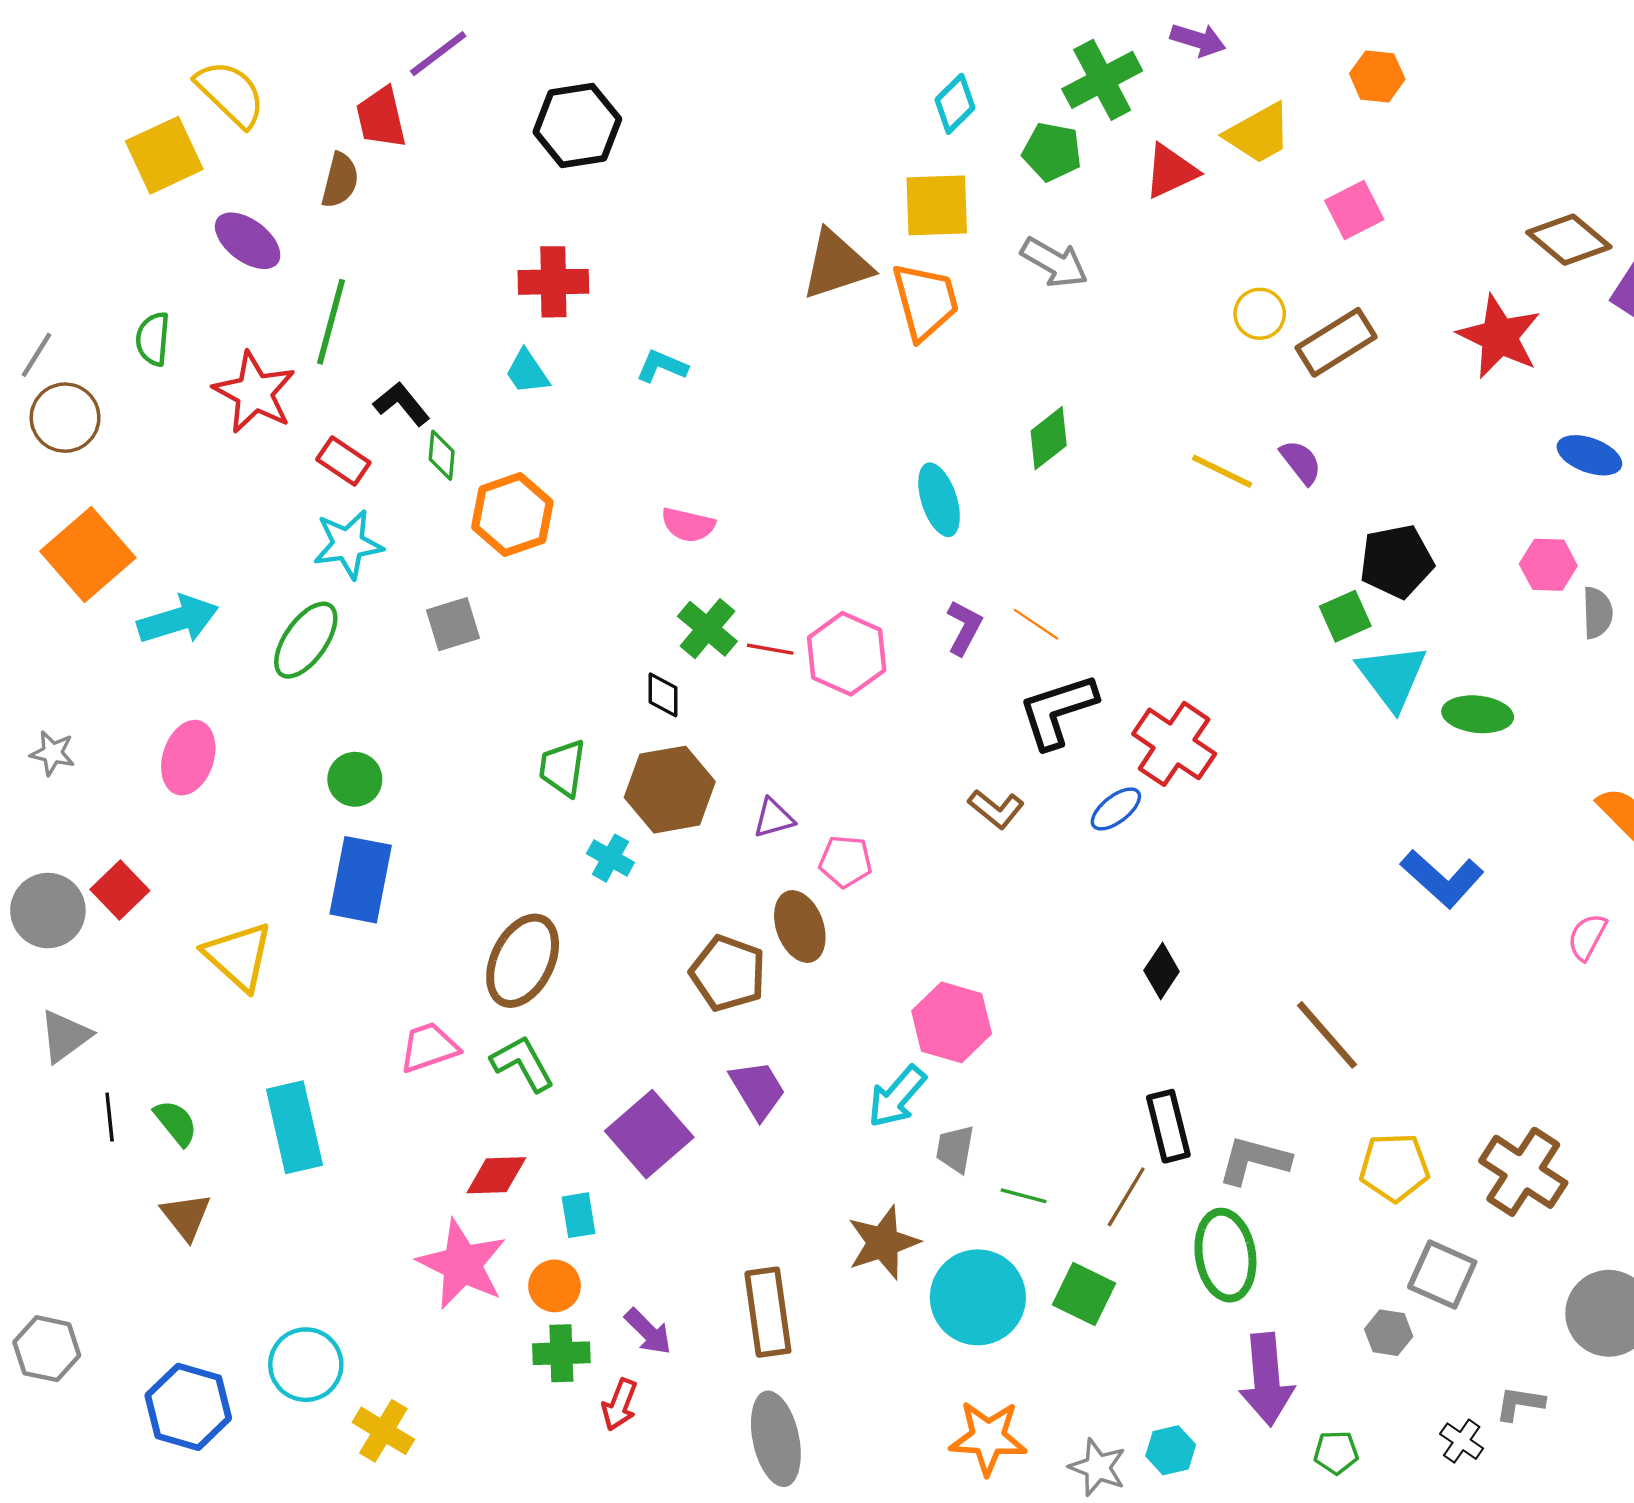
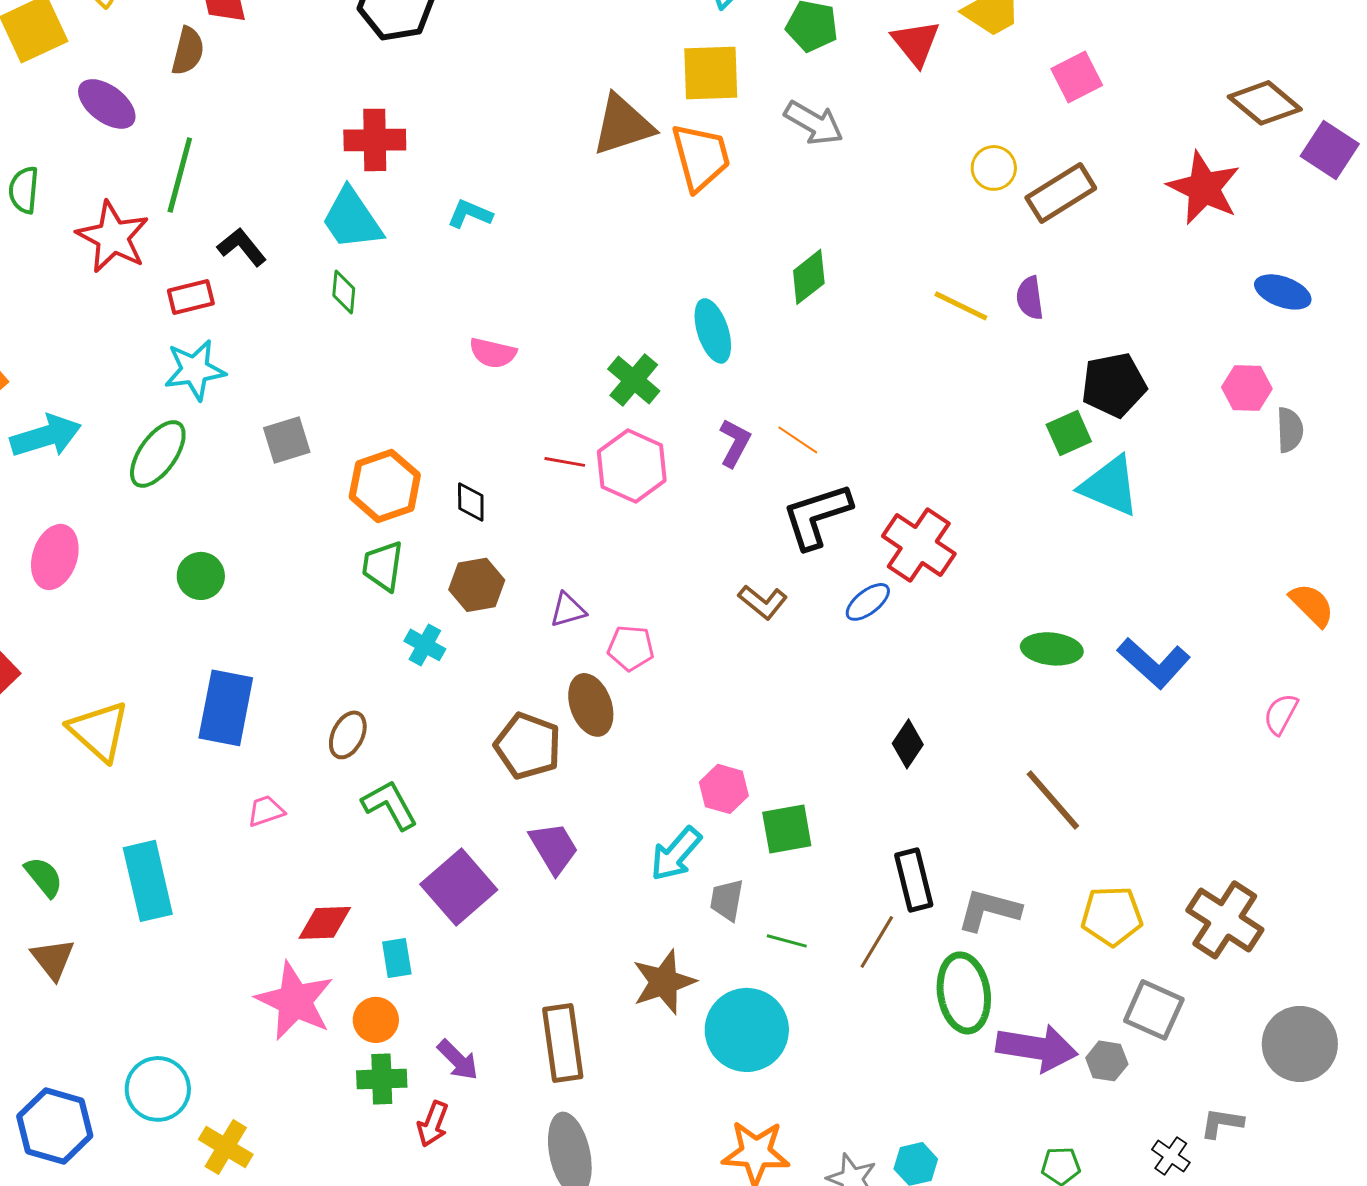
red triangle: (1171, 171) -> (916, 43), turned -44
cyan trapezoid: (527, 372) -> (352, 219), size x1.6
green diamond: (442, 455) -> (344, 292), moved
red rectangle: (343, 461) -> (191, 297), turned -48
purple semicircle: (1301, 462) -> (1030, 298), turned -150
orange hexagon: (512, 515) -> (385, 486), moved
green cross: (707, 629) -> (634, 380), moved
cyan triangle: (1392, 677) -> (1110, 486), turned -30
green ellipse: (1478, 714) -> (1052, 649), moved
brown hexagon: (670, 790) -> (477, 585), size x0.7
blue rectangle: (361, 880) -> (226, 708), moved
brown ellipse: (523, 961) -> (348, 735), size x0.6
pink hexagon: (952, 1022) -> (724, 789), size x0.7
pink trapezoid: (429, 1047) -> (266, 811), size x0.7
green L-shape: (523, 1063) -> (390, 805), moved
green square: (1084, 1294) -> (787, 829), moved, turned -36
purple arrow: (1267, 1379) -> (1037, 1048), moved, turned -76

